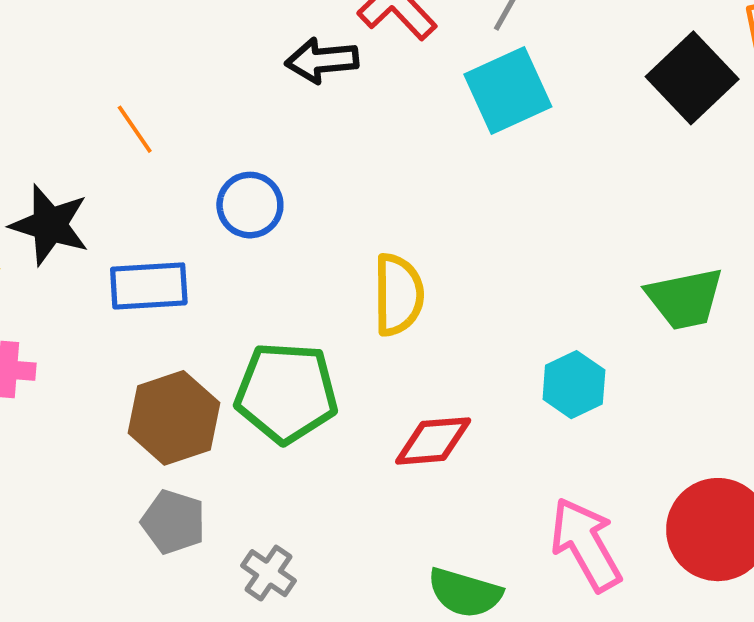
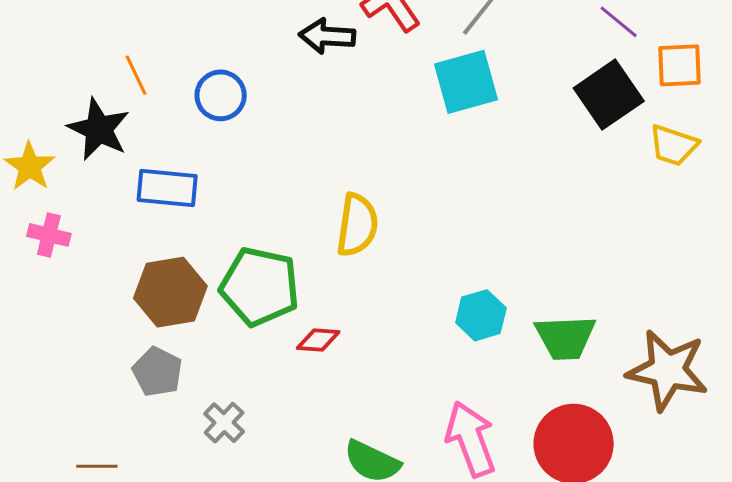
orange line: (135, 129) -> (136, 75), moved
blue circle: (250, 205) -> (221, 95), moved
green trapezoid: (685, 299) -> (565, 338), moved
red diamond: (433, 441) -> (318, 340), moved, size x0.7

